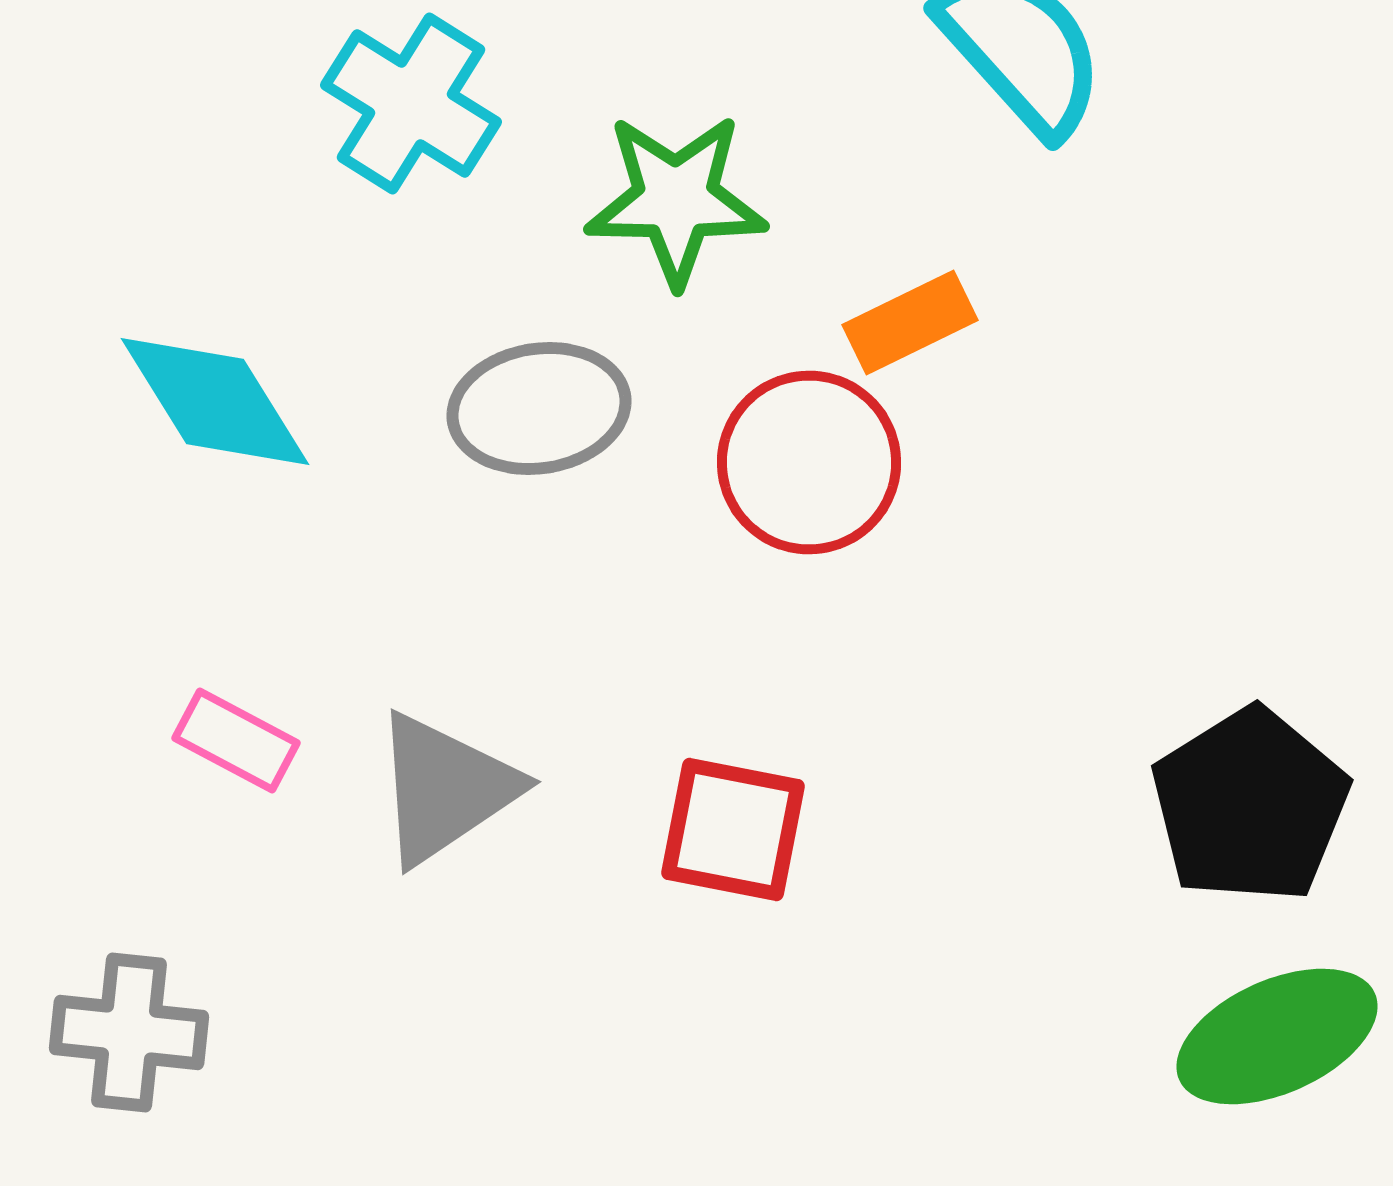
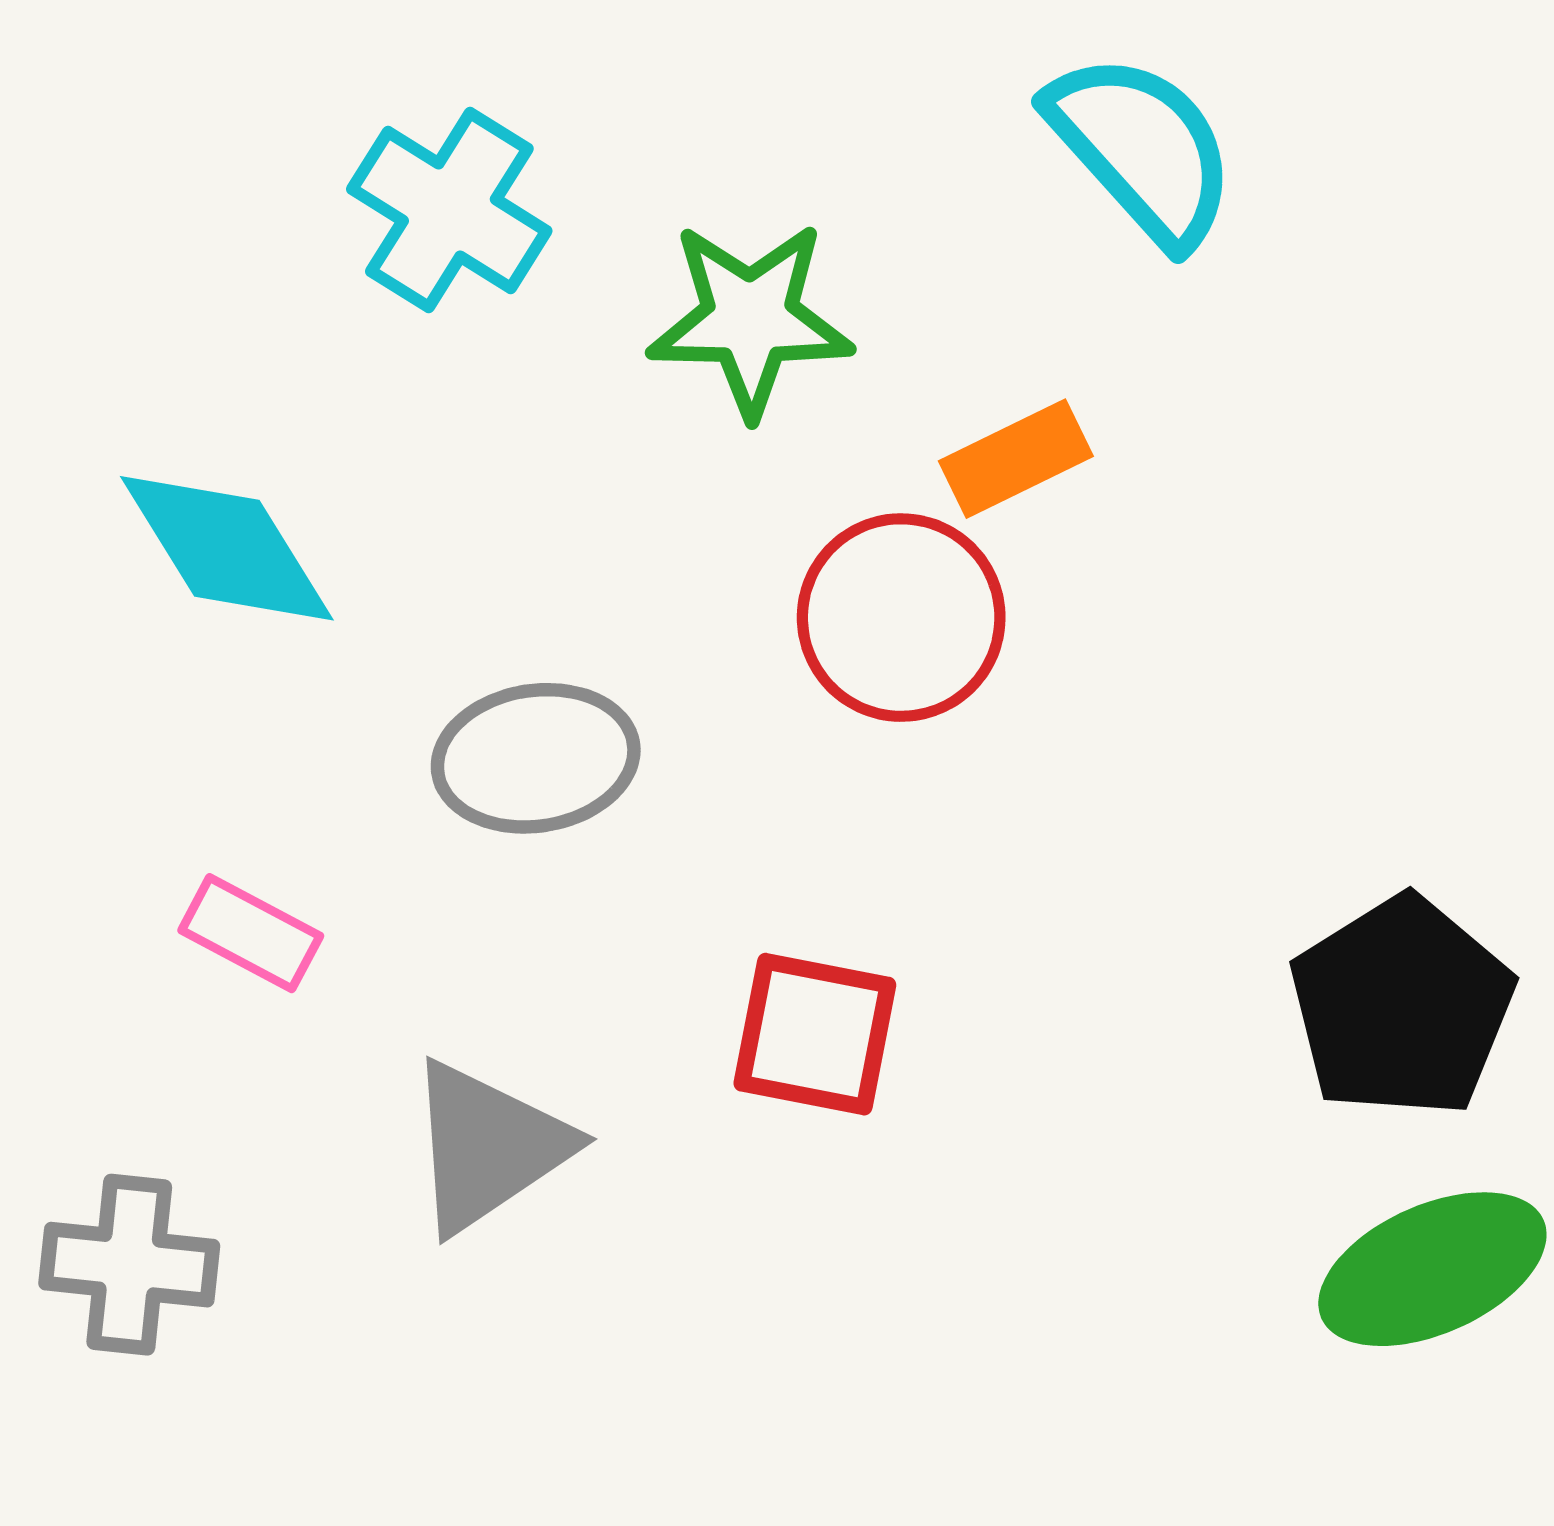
gray ellipse: (539, 408) -> (536, 758), moved
gray triangle: (445, 788) -> (488, 1147), moved

